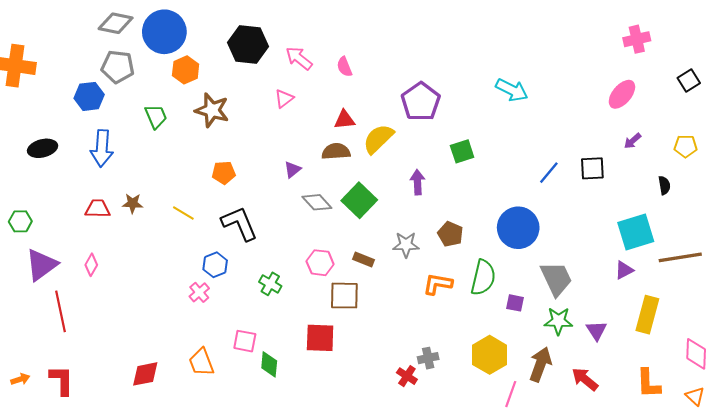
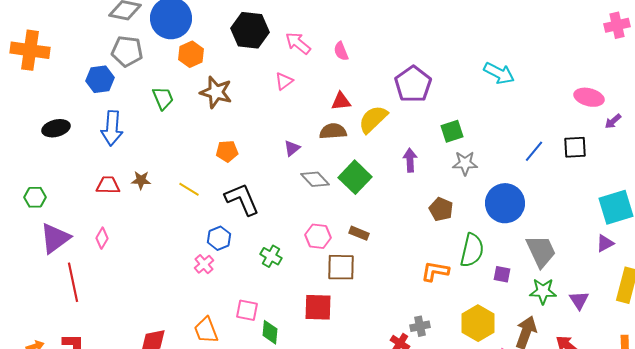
pink ellipse: (622, 94) -> (589, 97), moved, turned 64
gray star: (406, 245) -> (465, 163), moved
orange L-shape: (438, 284) -> (435, 271), moved

